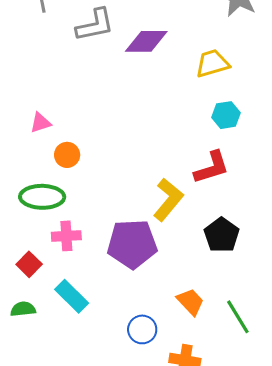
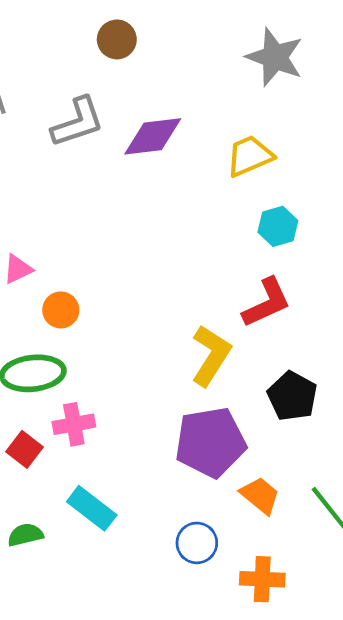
purple pentagon: (132, 244) -> (210, 442), moved
red square: (29, 264) -> (25, 449), moved

